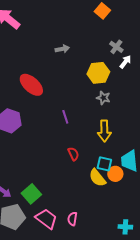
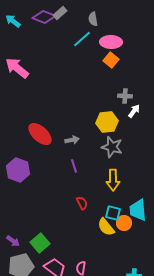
gray cross: (116, 47) -> (125, 96), turned -32
gray arrow: (62, 49) -> (72, 140), moved
gray star: (103, 98) -> (112, 147), size x1.5

